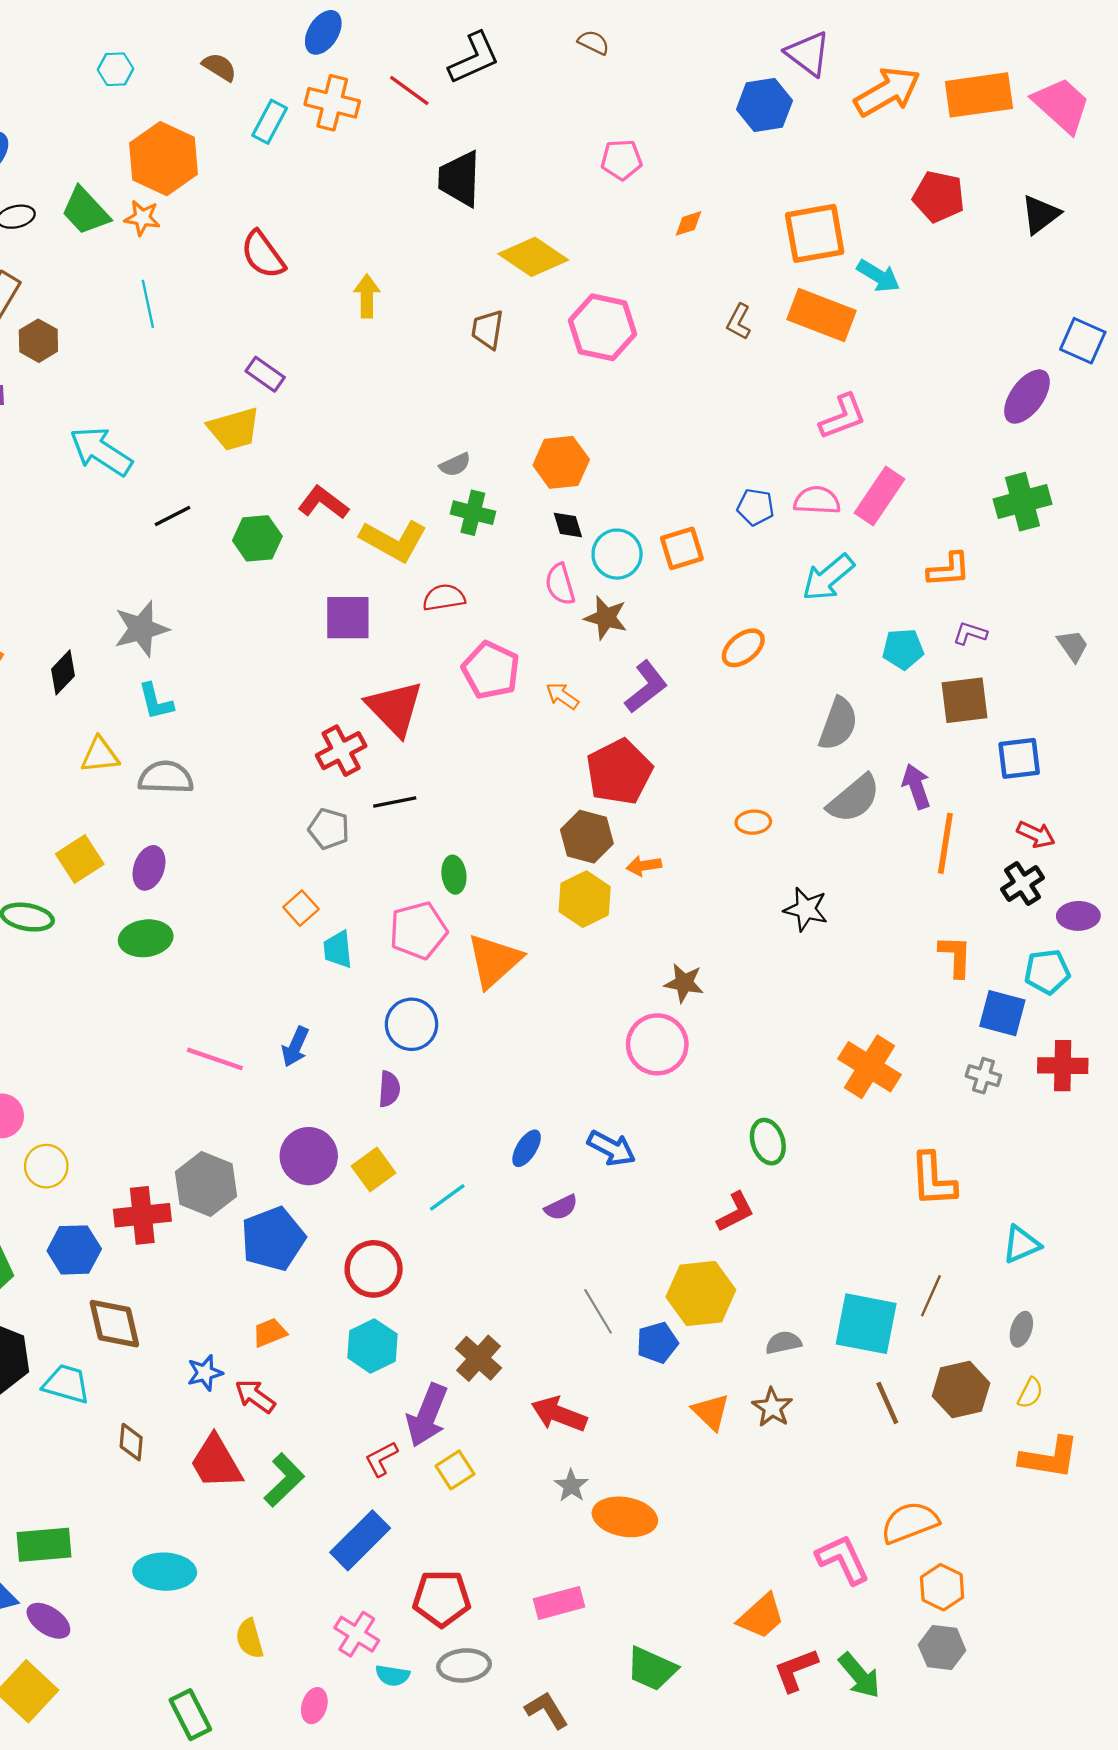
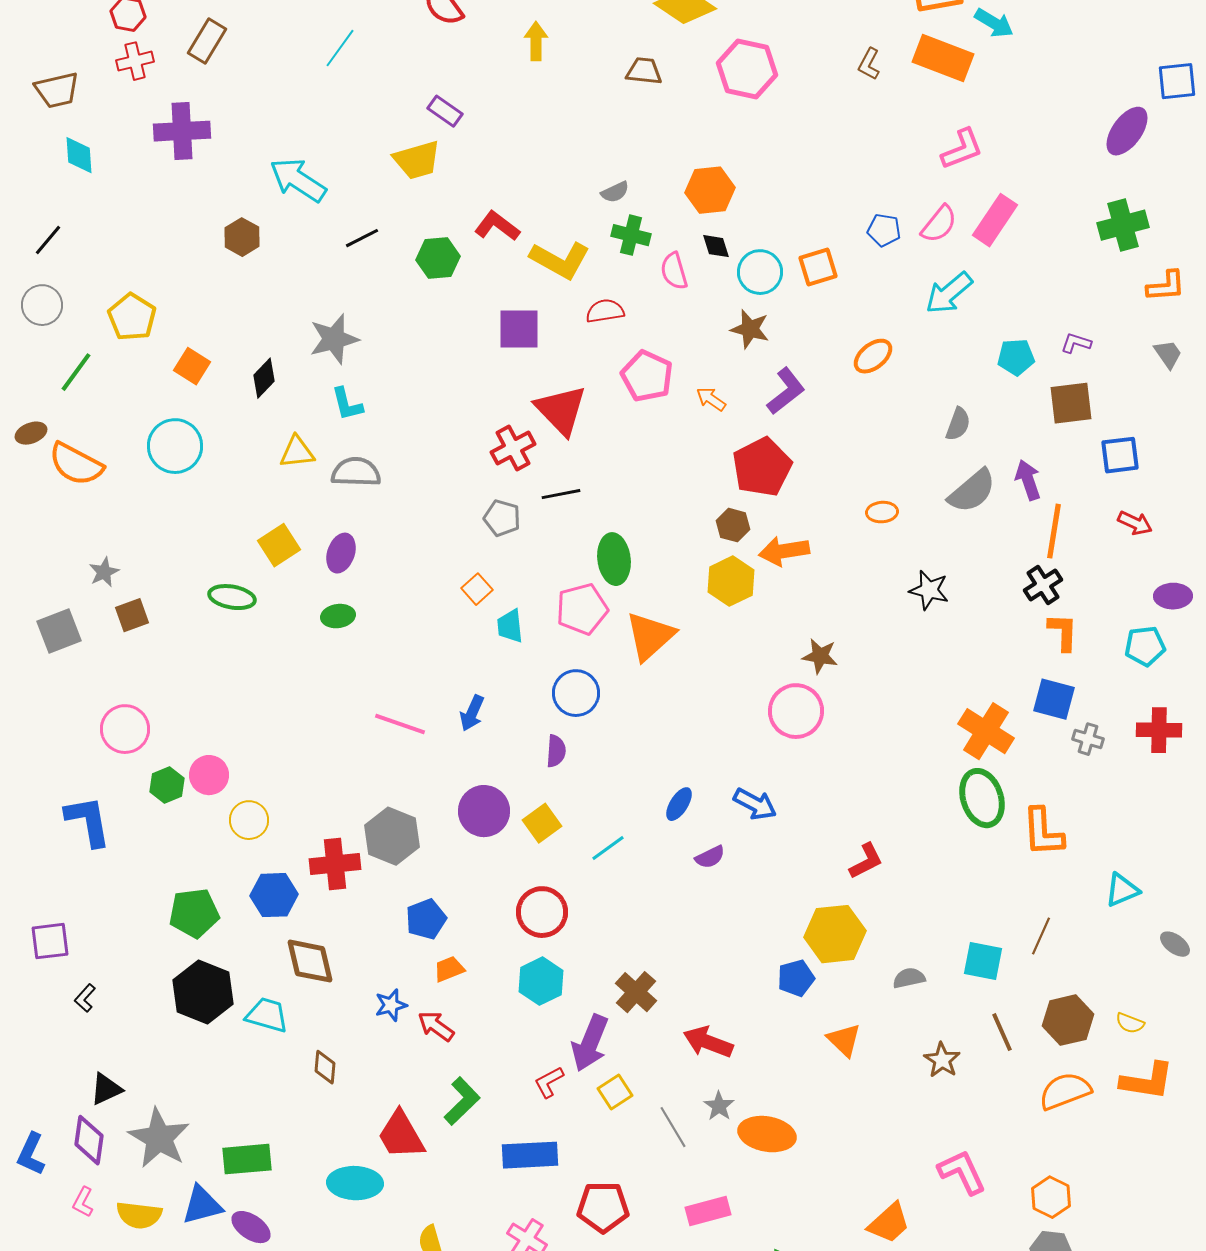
cyan line: (148, 304) -> (340, 48), turned 48
brown trapezoid: (487, 330) -> (644, 71), turned 87
brown hexagon: (38, 341) -> (242, 237), moved
blue square: (1083, 341) -> (1177, 81), turned -30
pink semicircle: (817, 500) -> (939, 224), turned 126
orange L-shape: (949, 570) -> (1166, 286), moved
pink semicircle: (560, 584) -> (674, 271), moved
gray semicircle: (838, 724) -> (958, 424), size x0.7
brown hexagon: (587, 837) -> (733, 525), size x0.7
orange arrow: (644, 866) -> (784, 551), size x1.6
green ellipse: (454, 875) -> (614, 559), size x1.5
black cross: (1022, 884) -> (1043, 585), moved
green ellipse: (146, 938) -> (338, 616), size x0.7
blue square: (1002, 1013) -> (1054, 699), moved
green ellipse: (768, 1142) -> (982, 798), moved, size x1.4
blue pentagon: (273, 1239) -> (426, 919), moved, size x0.7
gray line: (598, 1311) -> (673, 1127), moved
cyan square: (866, 1324) -> (983, 961), size x0.7
gray ellipse: (1021, 1329) -> (1175, 944), moved, turned -72
yellow semicircle: (1030, 1393) -> (1130, 1023), turned 84
brown star: (772, 1407) -> (942, 1060), moved
red trapezoid: (216, 1462) -> (401, 1135), moved
orange semicircle: (910, 1522) -> (1065, 1091), moved
blue rectangle: (360, 1540) -> (530, 1155), turned 42

